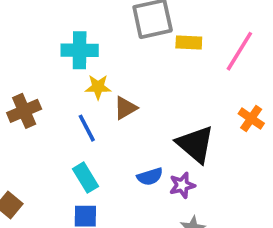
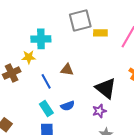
yellow star: (98, 87) -> (29, 57), moved
brown triangle: (125, 108) -> (67, 70), turned 40
blue semicircle: (150, 177) -> (68, 106), moved

